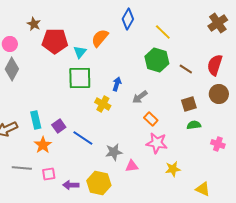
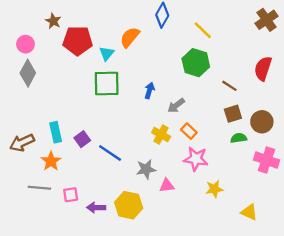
brown line: (186, 69) -> (229, 86), moved
brown circle: (219, 94) -> (262, 122), moved
yellow cross: (103, 104) -> (161, 135), moved
pink cross: (218, 144) -> (267, 160), size x1.5
orange star: (43, 145) -> (51, 161), moved

